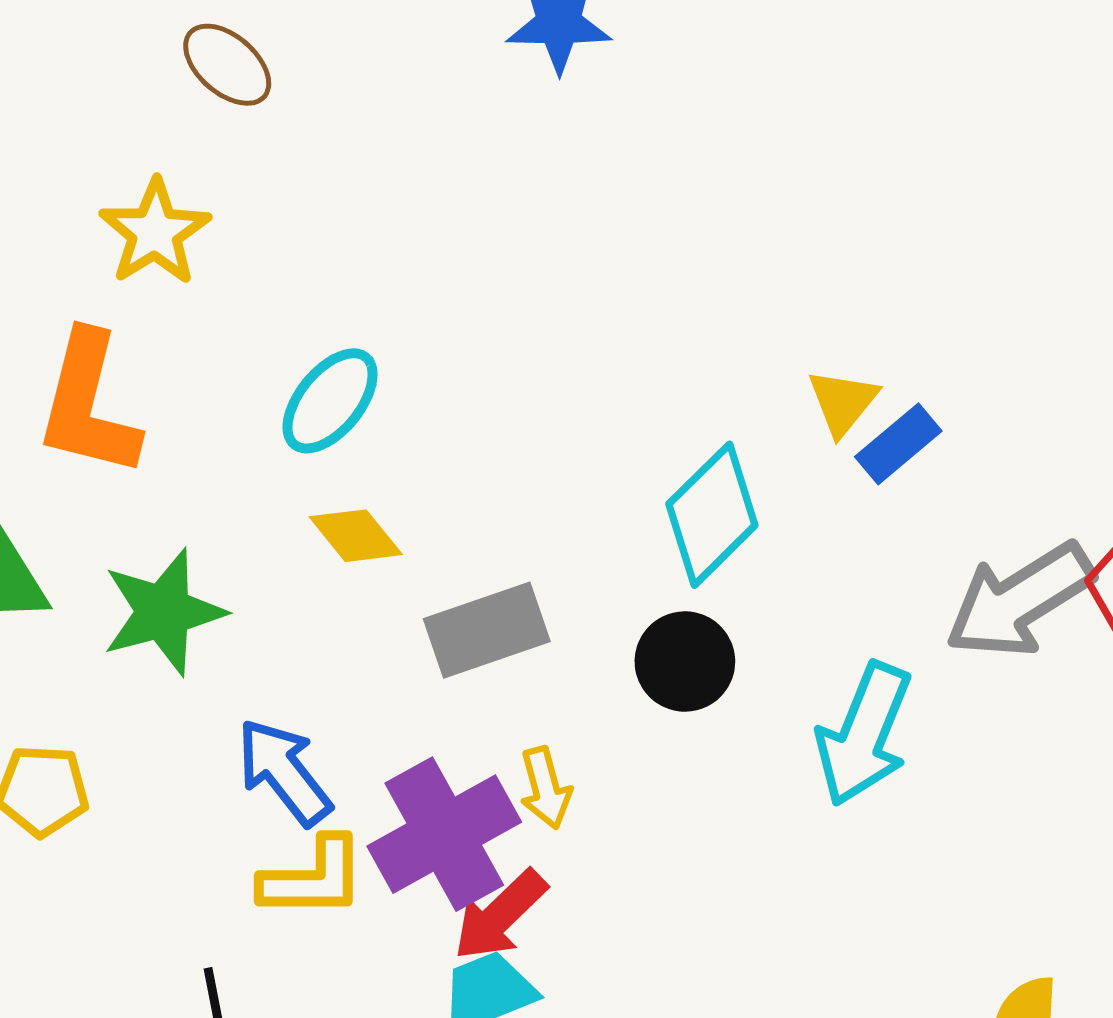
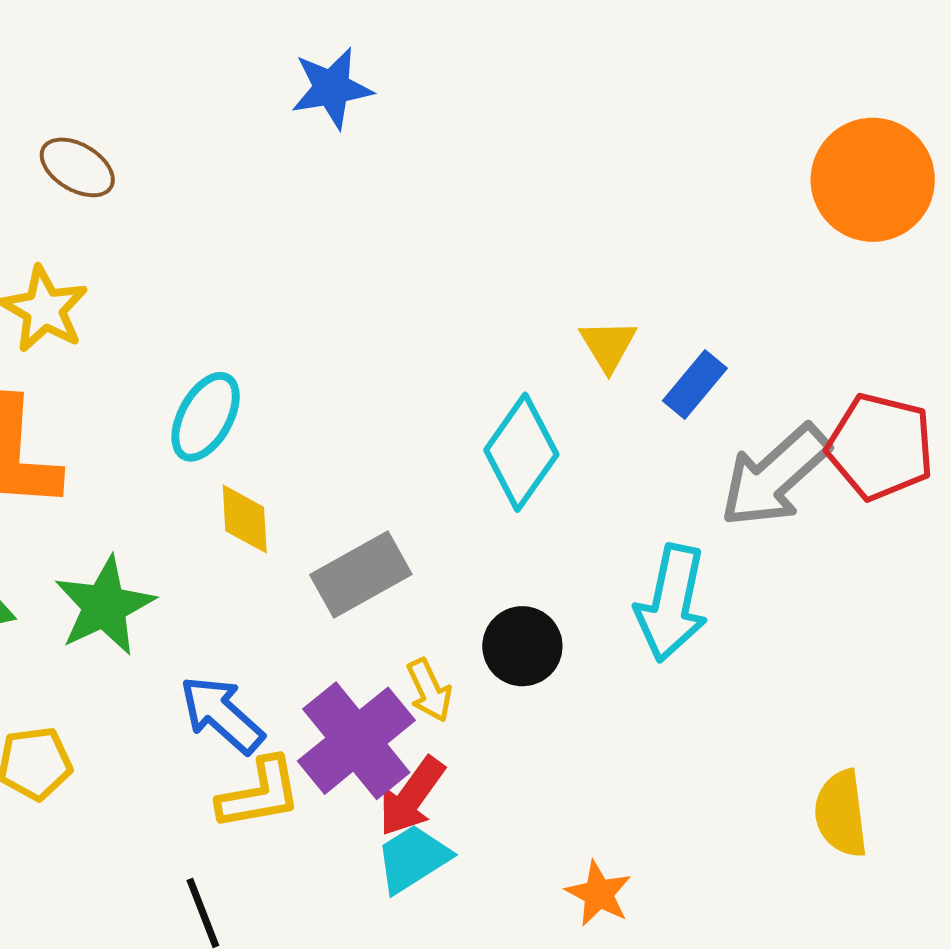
blue rectangle: (898, 444) -> (695, 385), moved
yellow diamond: (356, 536) -> (245, 519), turned 46
black circle: (685, 661) -> (522, 646), moved

